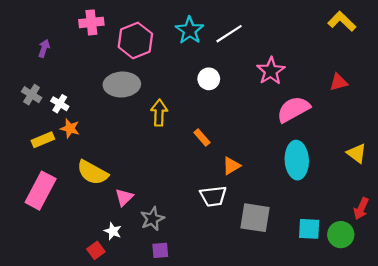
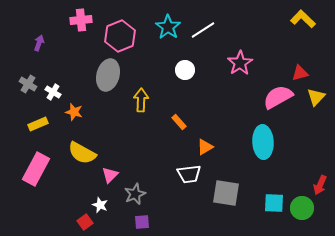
gray ellipse: (122, 84) -> (108, 75), turned -72
pink semicircle: (293, 109) -> (278, 97), moved
orange star: (70, 128) -> (74, 112), moved
yellow triangle: (357, 153) -> (316, 97), moved, turned 36

